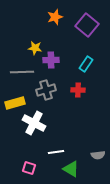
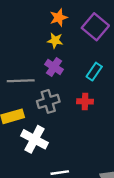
yellow star: (35, 48) -> (55, 41), moved
purple cross: (51, 60) -> (54, 67), turned 35

